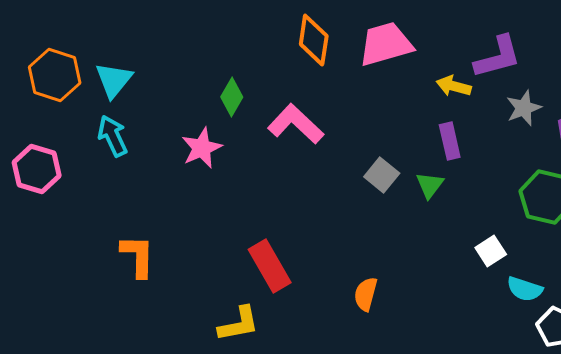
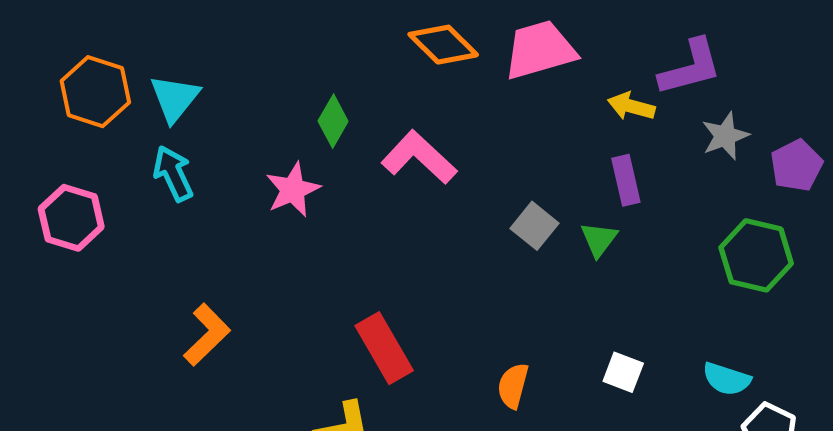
orange diamond: (314, 40) -> (443, 45), turned -54
white square: (491, 251) -> (623, 372), moved, turned -36
orange L-shape: (138, 256) -> (207, 335), turned 45

